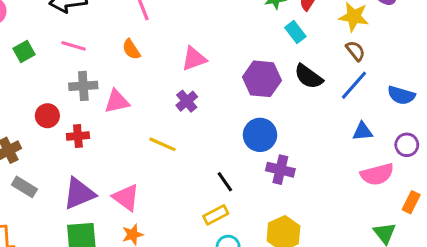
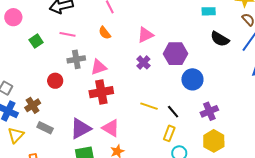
cyan rectangle: (295, 32) -> (209, 11), turned -48
purple hexagon: (262, 79) -> (175, 54), moved
red cross: (78, 136) -> (101, 92), moved, size x1.6
yellow line: (162, 144) -> (149, 106), moved
purple cross: (280, 170) -> (209, 111), moved, turned -30
yellow rectangle: (216, 215) -> (169, 133), turned -35

